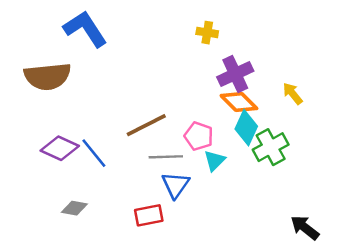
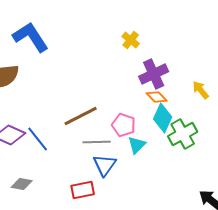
yellow cross: (207, 33) -> (131, 40), turned 30
orange diamond: (239, 102) -> (157, 97), size x0.7

